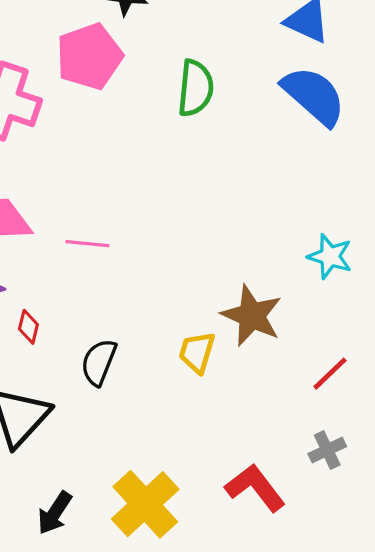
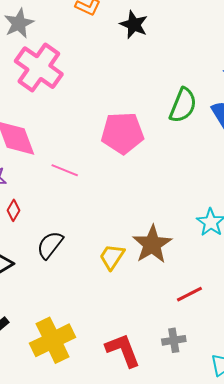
pink pentagon: (89, 56) -> (122, 133), moved
green semicircle: (195, 88) -> (183, 105), moved

